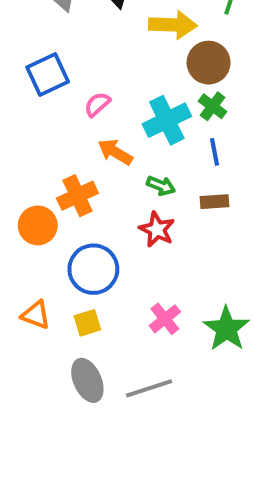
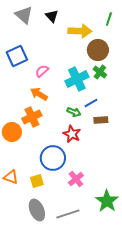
orange arrow: (115, 152) -> (39, 94), moved
blue line: (215, 152) -> (91, 103), moved, turned 72
blue circle: (93, 269) -> (53, 158), moved
green star: (226, 329) -> (107, 201), moved

